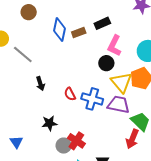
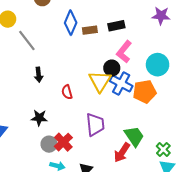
yellow triangle: (121, 82) -> (100, 81), moved
blue cross: (92, 99) -> (121, 84), moved
purple trapezoid: (119, 105) -> (95, 125), moved, turned 60

